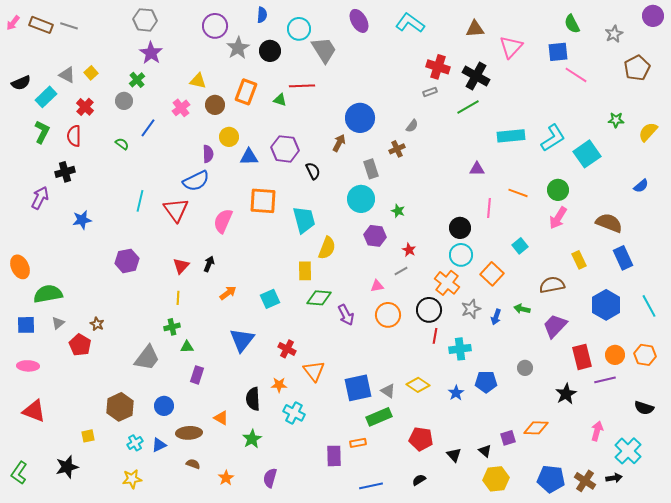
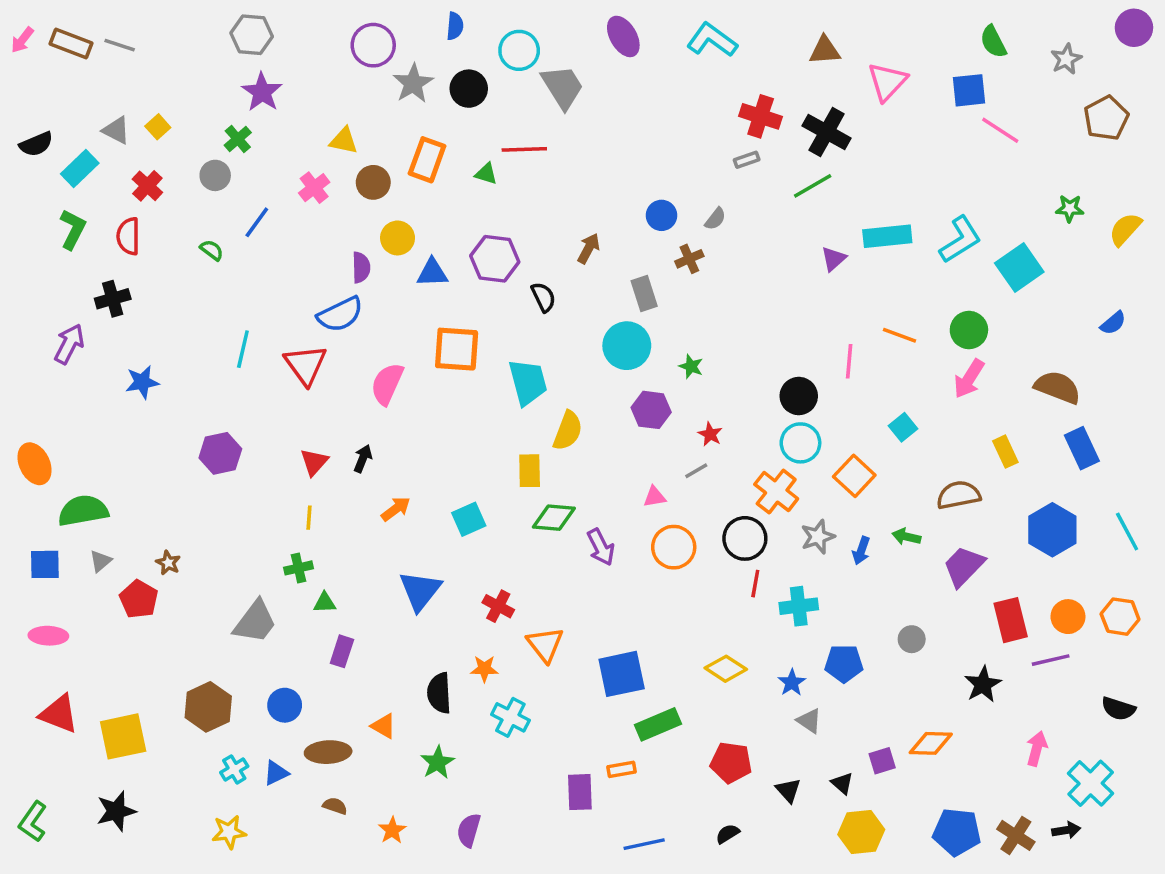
blue circle: (360, 118) -> (662, 215), moved, size x0.6
purple triangle: (477, 169) -> (833, 259), moved, turned -42
gray triangle: (388, 391) -> (809, 721), moved
yellow square: (88, 436) -> (123, 736), moved, size x2.0

